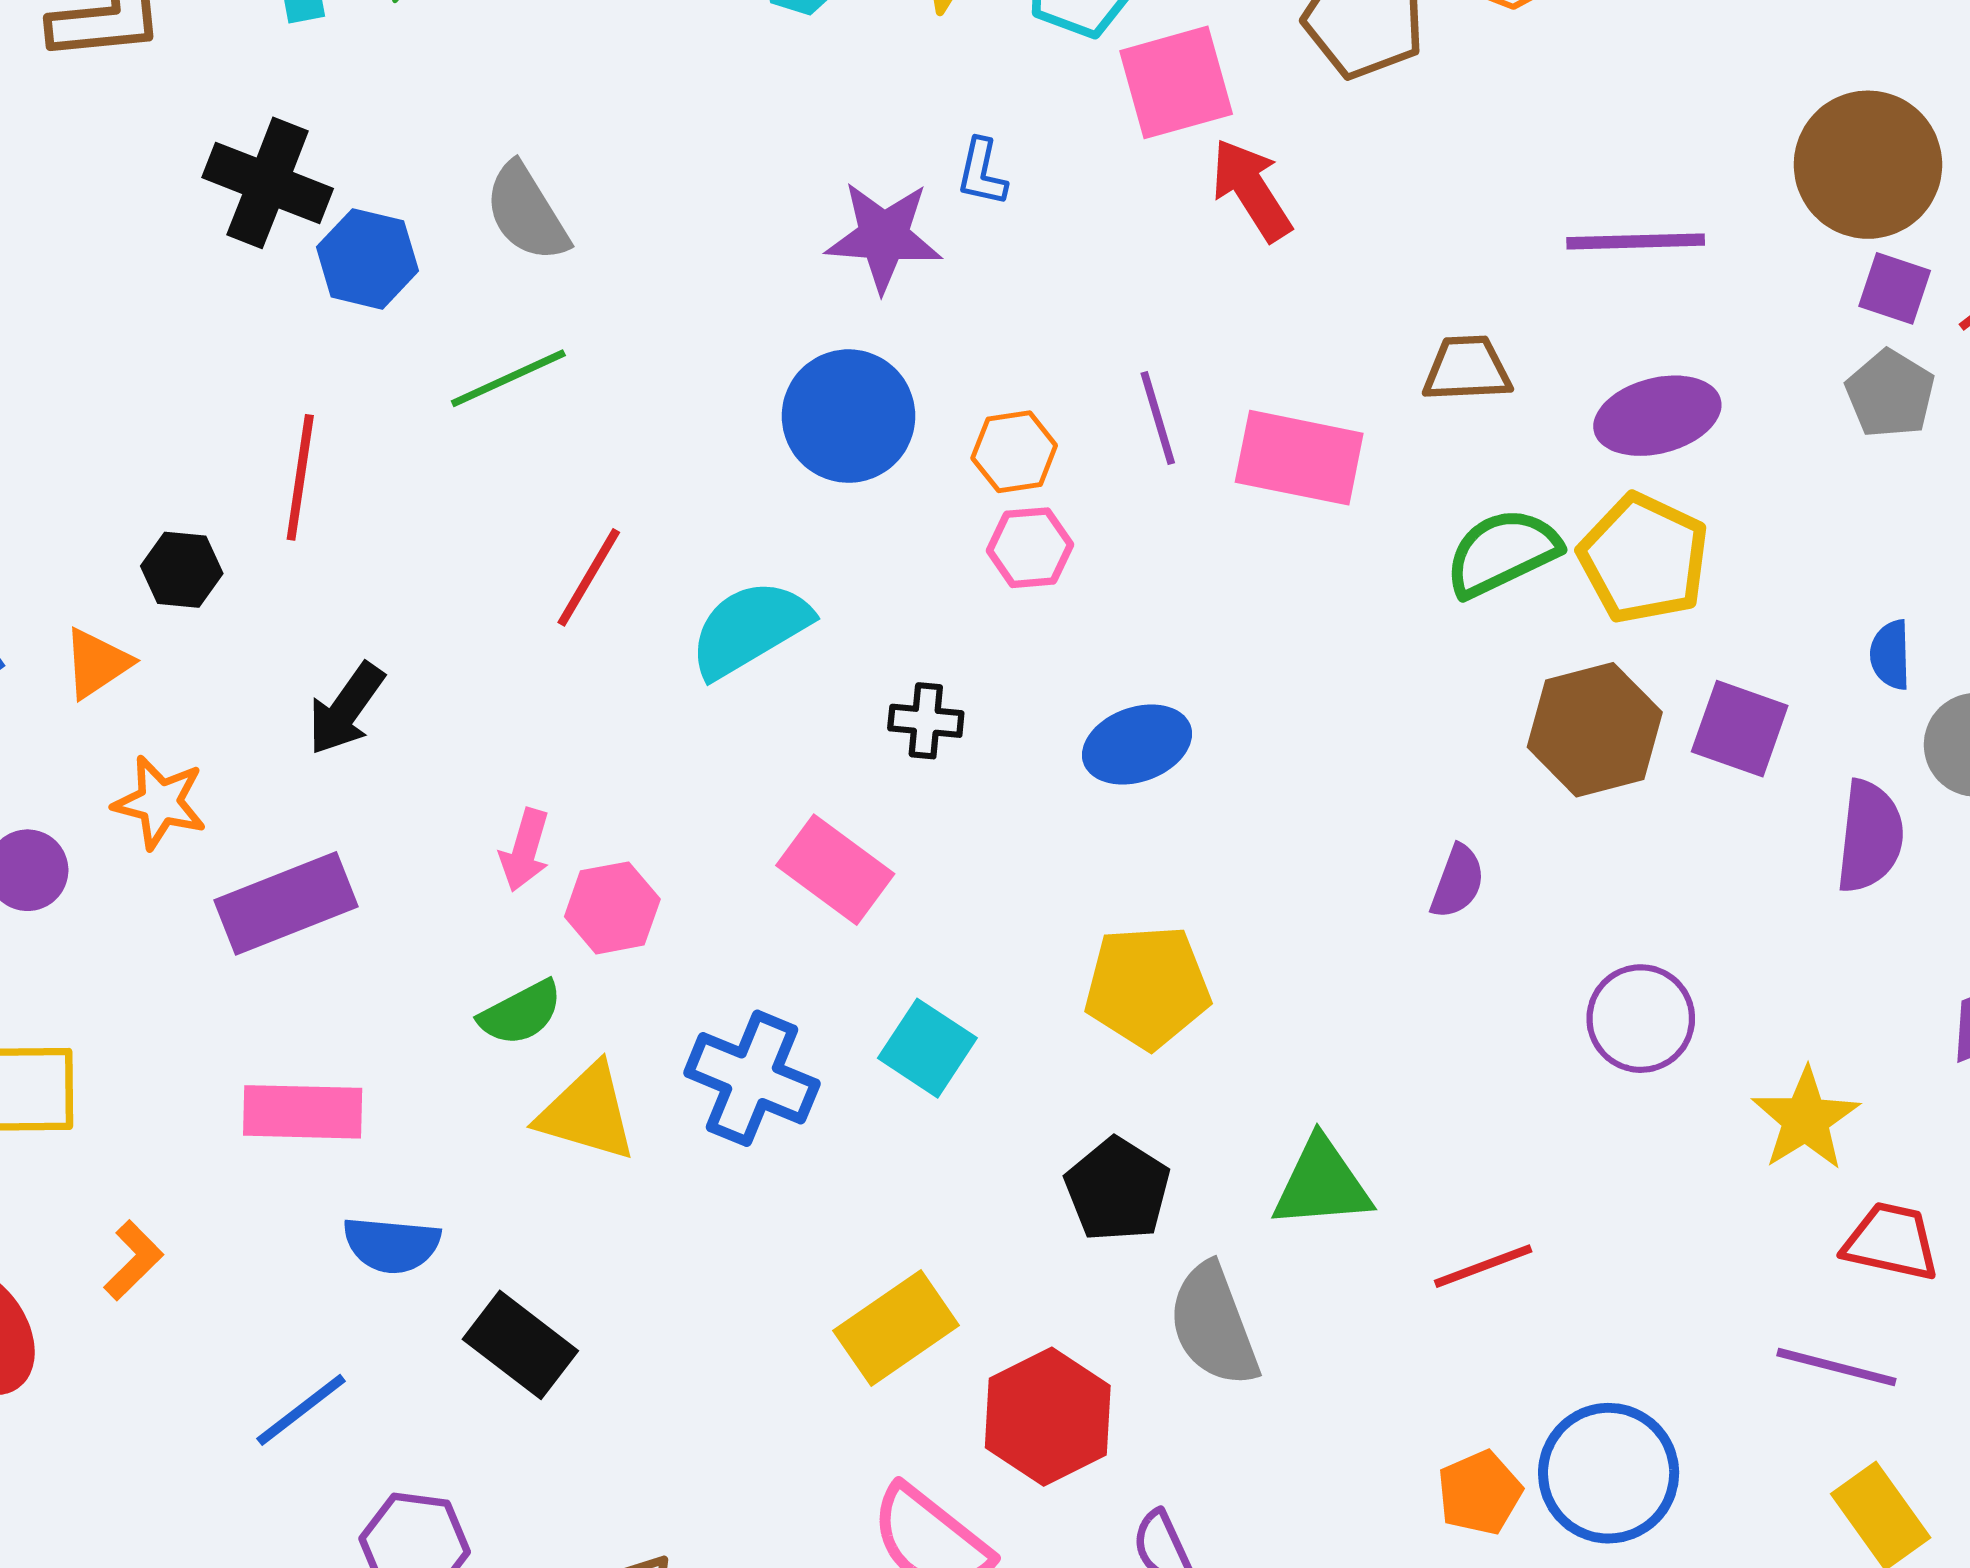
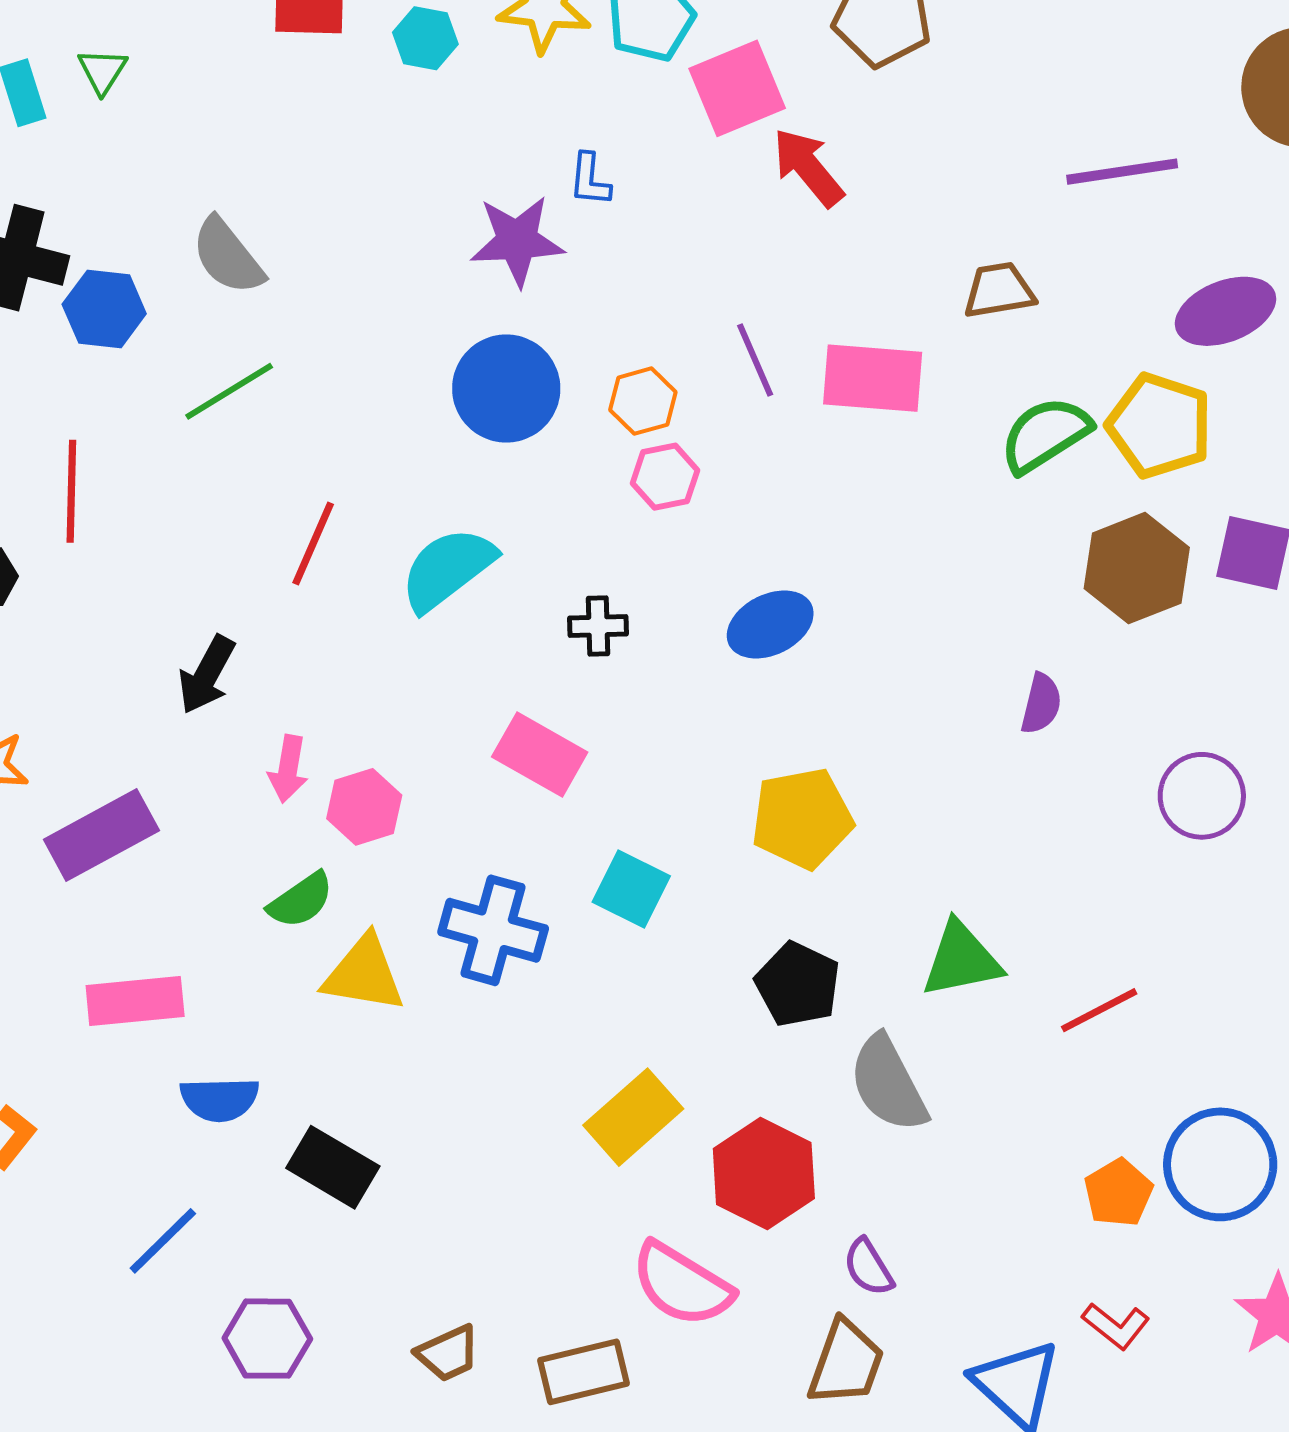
purple ellipse: (1657, 416) -> (1226, 311), moved
black arrow: (346, 709) -> (207, 675), moved

